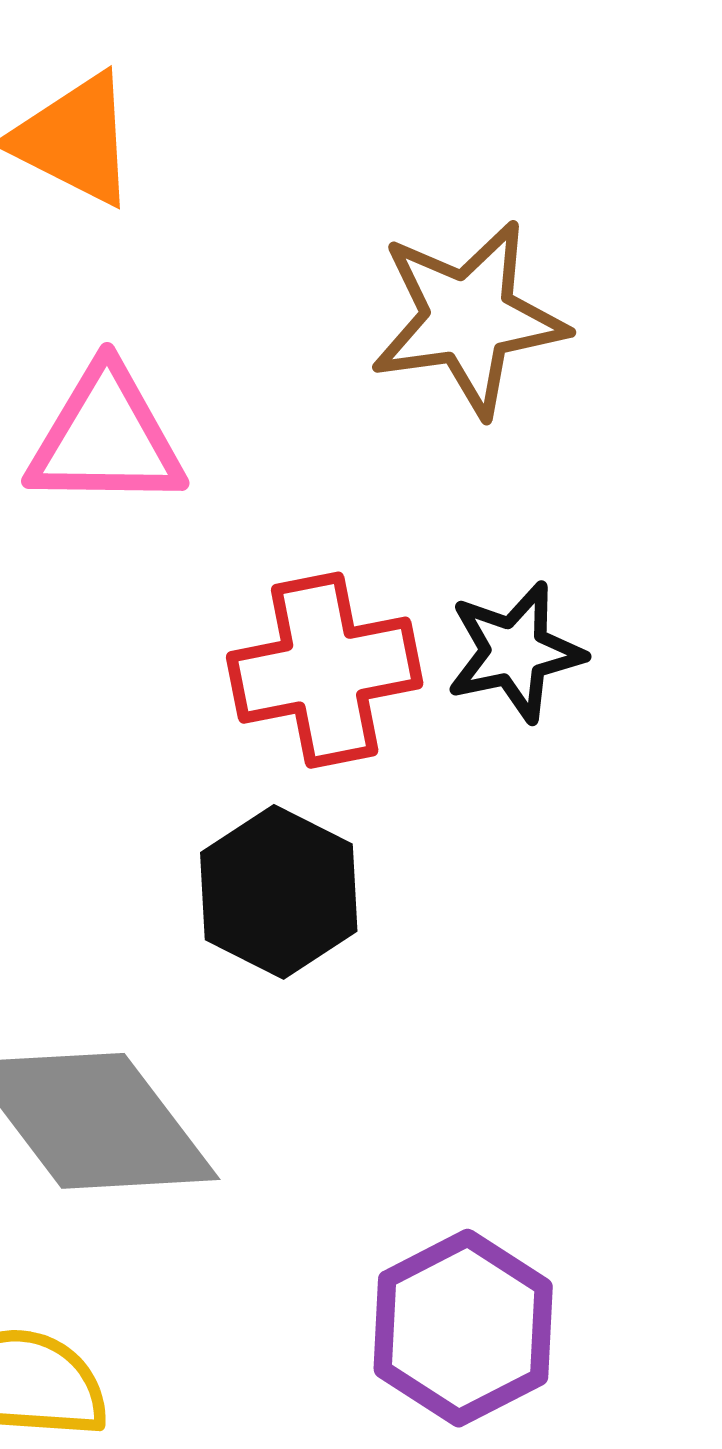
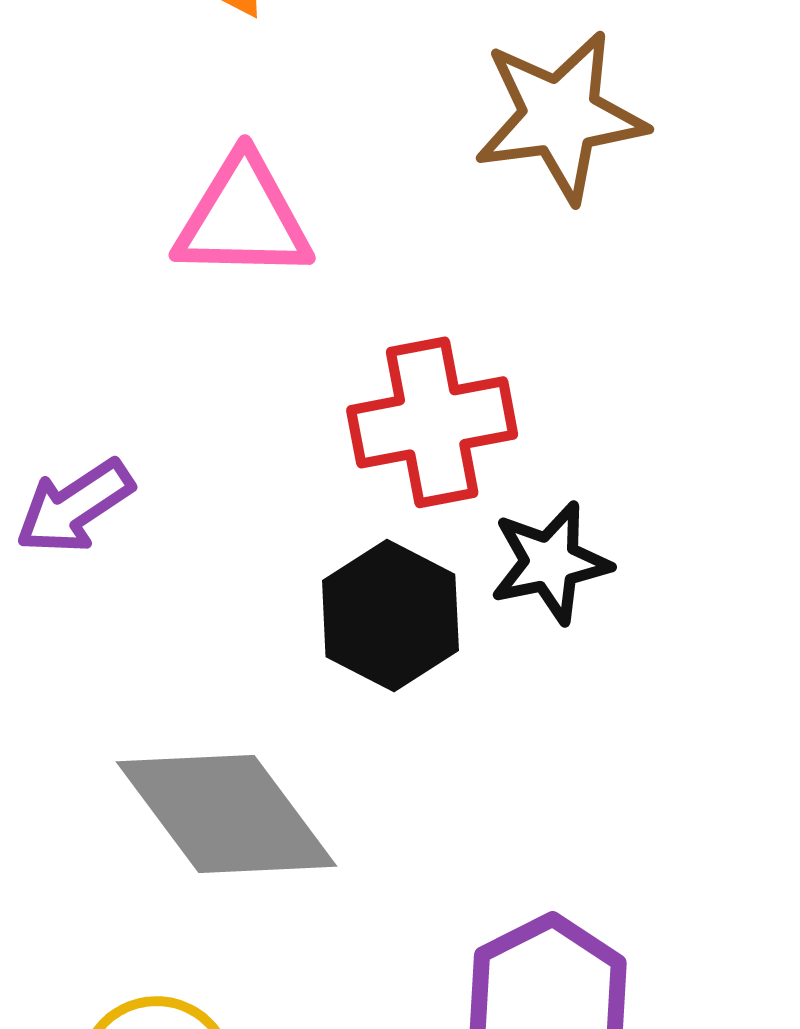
black star: (515, 652) -> (550, 563), moved

